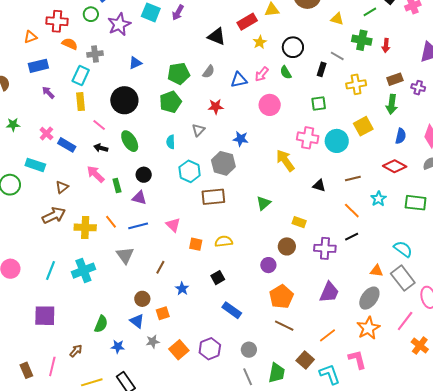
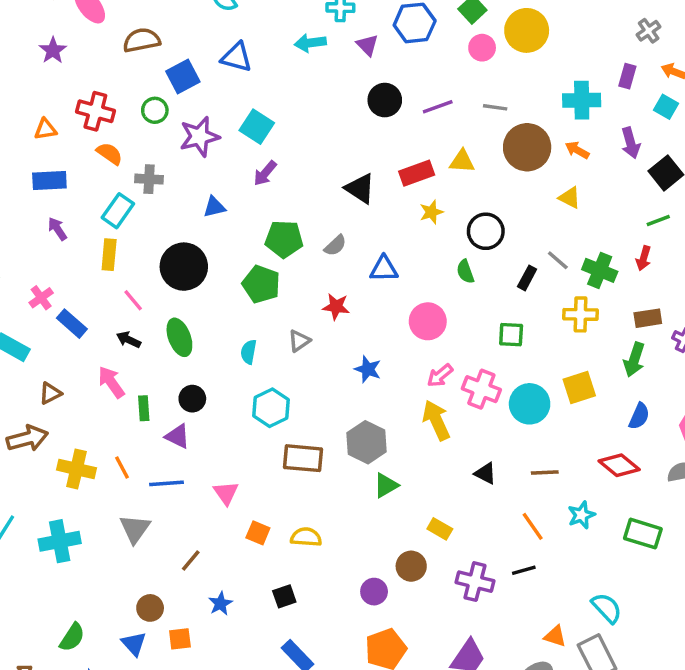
green line: (370, 12) -> (658, 221), moved
purple arrow: (178, 13) -> (265, 173), moved
green cross: (362, 40) -> (600, 270), moved
pink arrow: (262, 74) -> (440, 376), moved
green pentagon: (171, 102) -> (261, 284), turned 30
gray hexagon: (223, 163) -> (367, 442), moved

